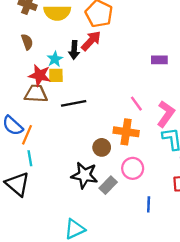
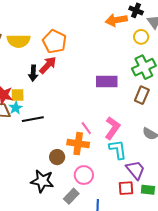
cyan star: (55, 59) -> (16, 108), moved
purple rectangle: (159, 60) -> (107, 81), size x1.5
pink line: (136, 104) -> (86, 128), moved
gray rectangle: (108, 185) -> (71, 196), moved

